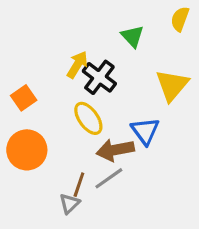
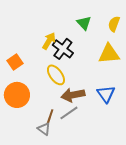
yellow semicircle: (180, 19) -> (114, 24), moved
yellow triangle: (172, 85) -> (109, 54), turned 45
blue triangle: (145, 131) -> (106, 94), moved
gray triangle: (69, 204) -> (44, 129), turned -40

